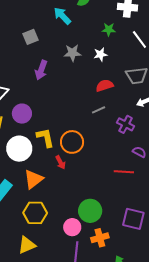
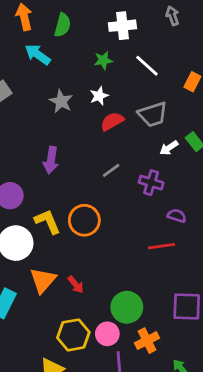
gray star: (72, 53) -> (61, 101), turned -30
purple arrow: (41, 70) -> (51, 160), moved
red semicircle: (105, 85) -> (112, 121), moved
red arrow: (61, 162) -> (76, 285), moved
yellow hexagon: (35, 213) -> (73, 335), moved

